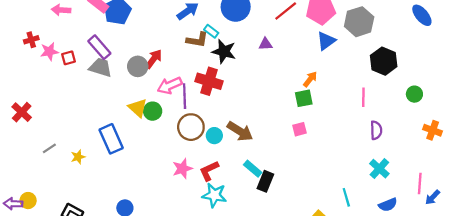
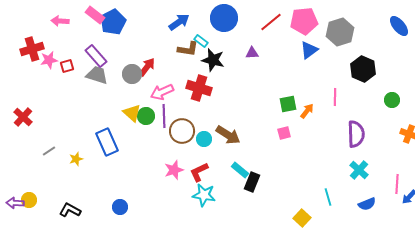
red cross: (31, 40) -> (32, 49), size x1.6
orange arrow: (310, 79) -> (307, 111), moved
purple line: (185, 96) -> (164, 116), moved
pink line: (363, 97) -> (335, 97), moved
purple semicircle: (376, 130) -> (356, 134), size x1.5

